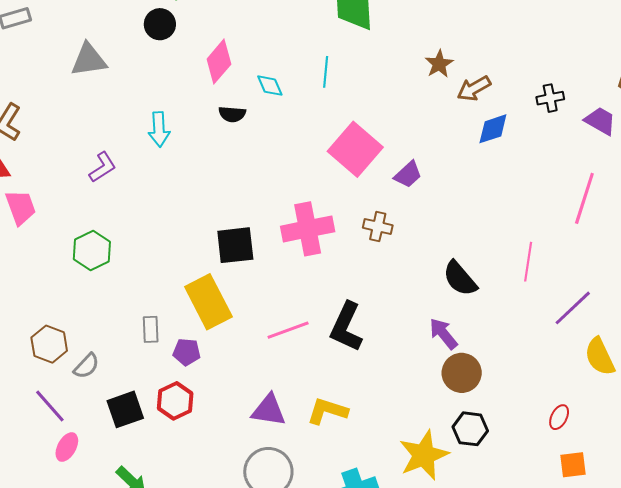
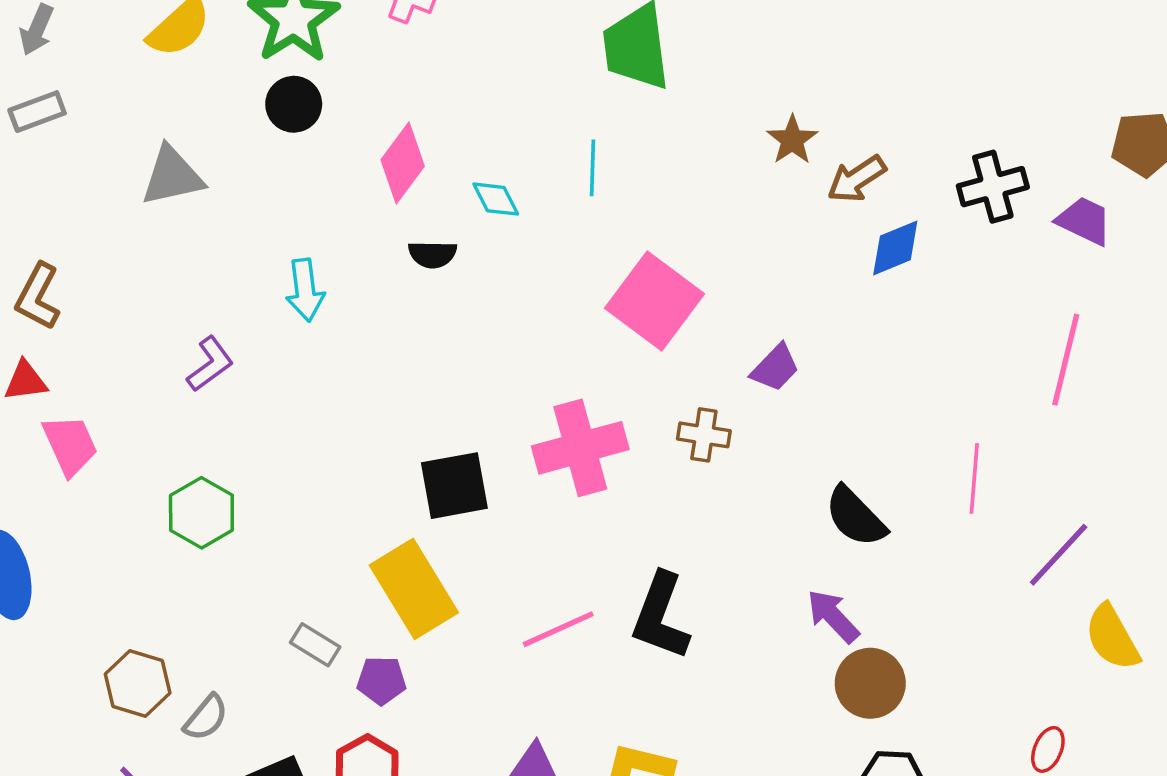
black cross: (550, 98) -> (993, 187), size x1.4
purple trapezoid: (408, 174) -> (775, 368), moved
gray rectangle: (151, 329) -> (315, 645), turned -52

